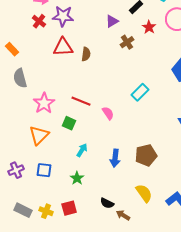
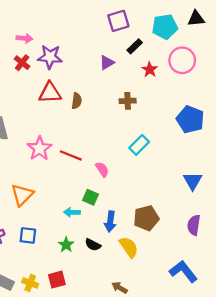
brown cross: (127, 42) -> (128, 101), moved, turned 32
pink star: (44, 103) -> (39, 148), moved
green square: (69, 123) -> (91, 197), moved
cyan arrow: (82, 150) -> (72, 212), turned -120
yellow semicircle: (144, 193) -> (129, 247), moved
black semicircle: (107, 203) -> (93, 245), moved

